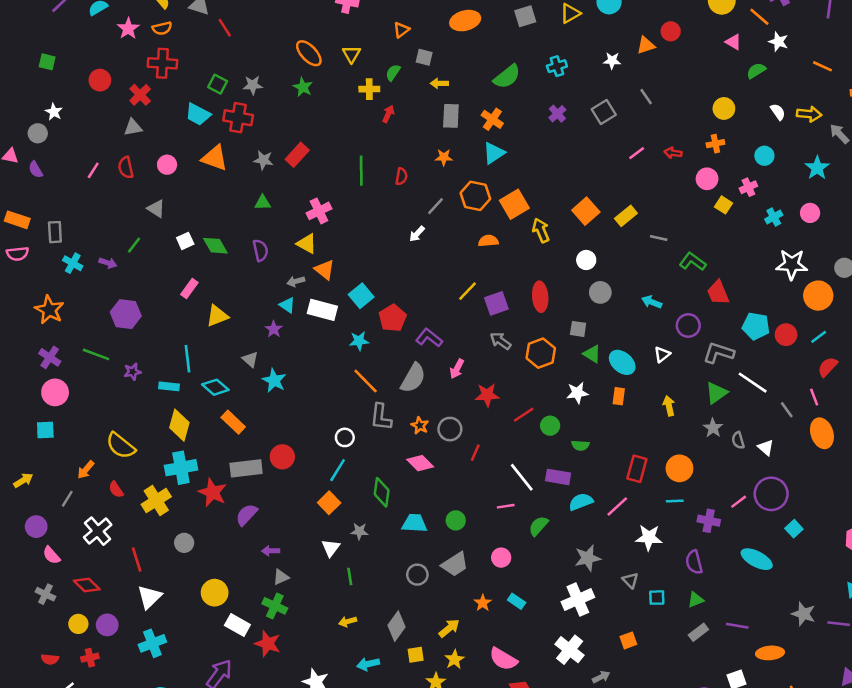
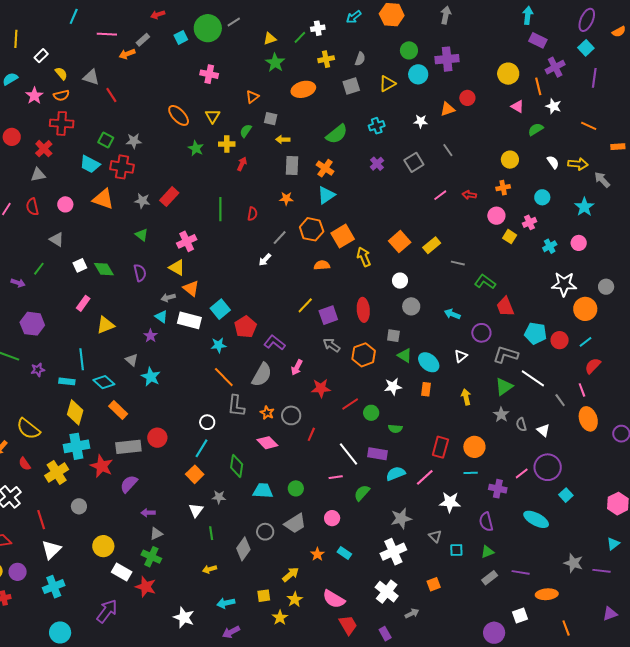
orange line: (759, 17) -> (538, 86), turned 36
green star: (303, 87) -> (196, 148), moved
green triangle: (263, 203) -> (142, 235), turned 40
gray diamond: (397, 626) -> (243, 549), moved

